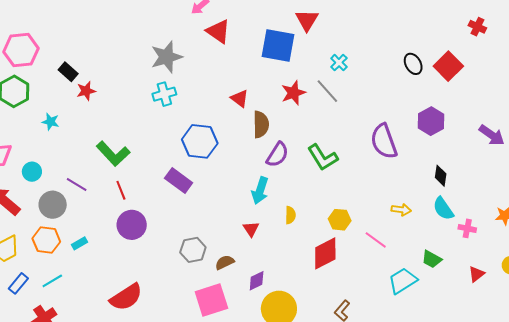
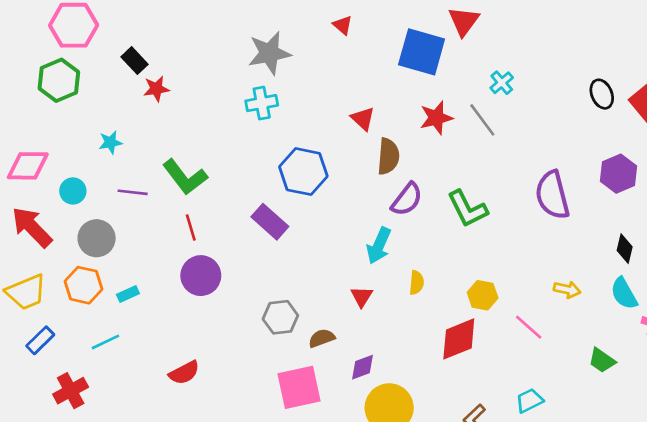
red triangle: (218, 31) -> (343, 25), size x0.6
cyan star: (51, 122) -> (110, 142), moved, turned -30
purple line: (77, 184) -> (133, 192), moved, turned -30
cyan line: (52, 281) -> (105, 342), moved
cyan trapezoid: (403, 281) -> (529, 401), moved, size x0.7
red semicircle: (126, 297) -> (184, 373), size x0.7

